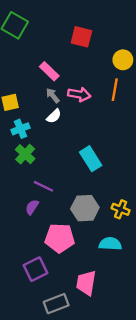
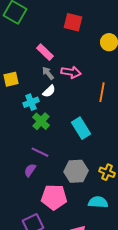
orange line: (115, 90) -> (102, 92), moved
cyan cross: (21, 129) -> (31, 102), moved
green cross: (25, 154) -> (41, 121), moved

